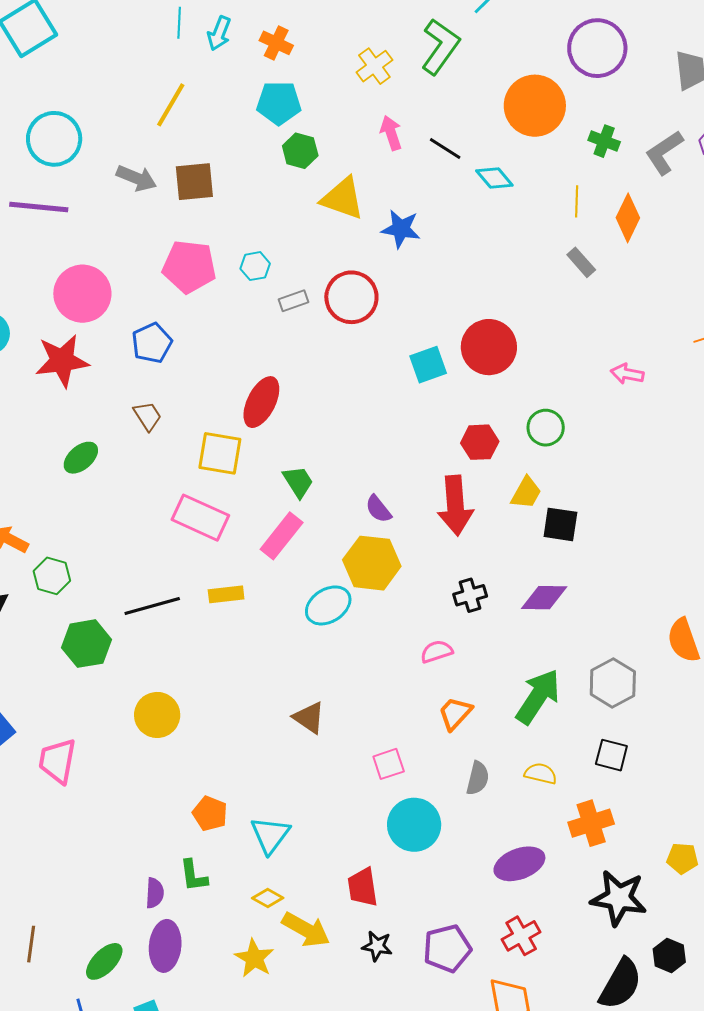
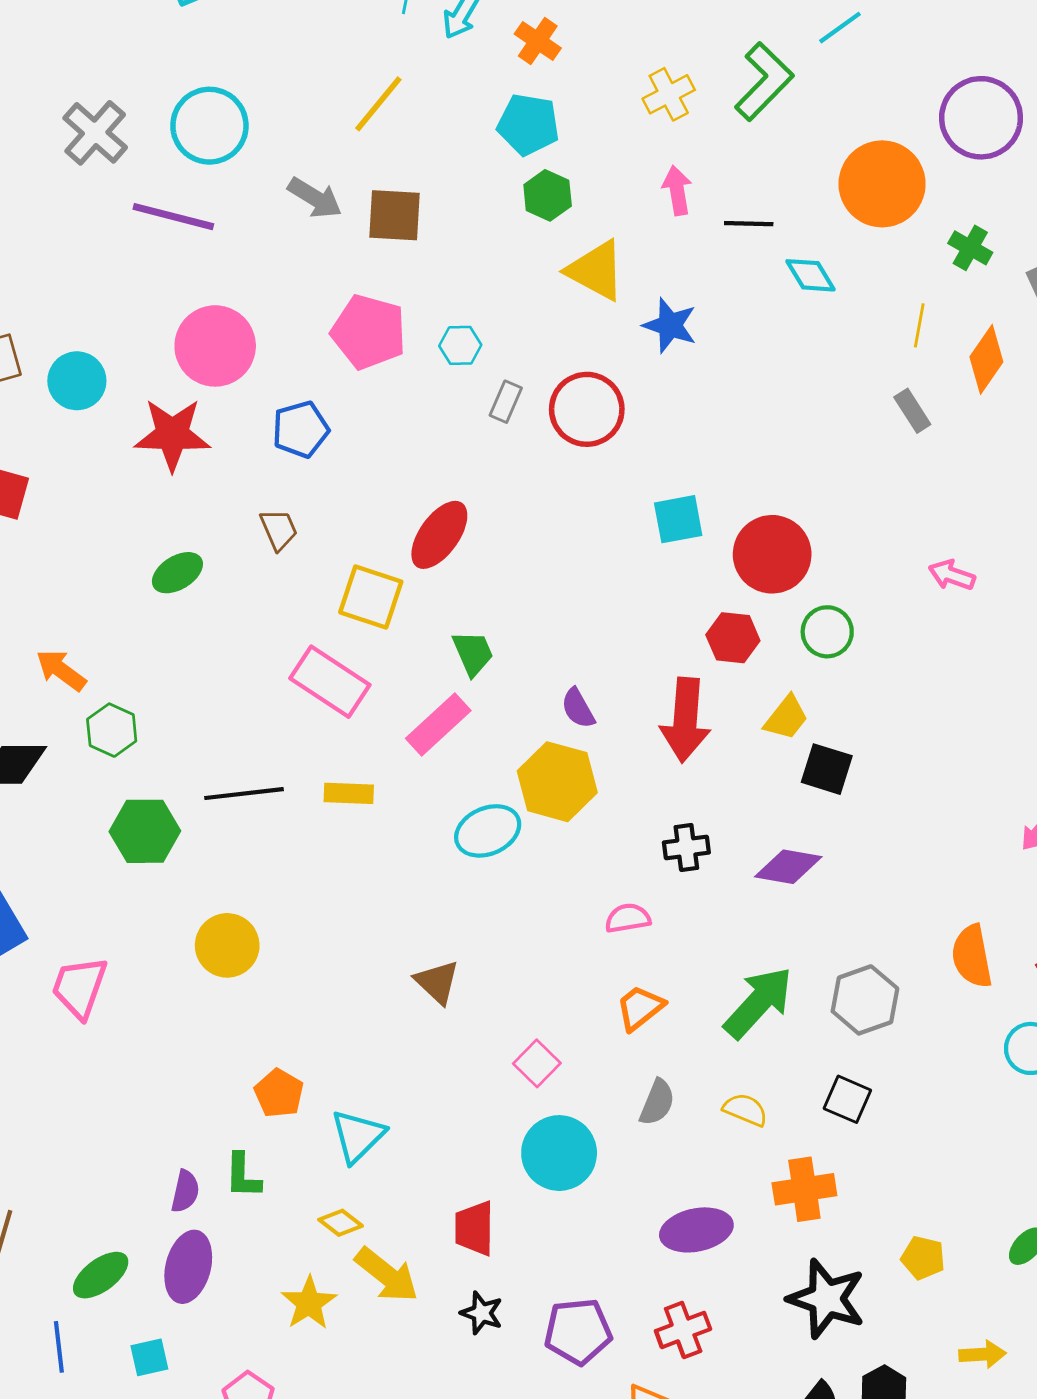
black line: (445, 148) -> (749, 224), turned -40
gray rectangle: (294, 301) -> (506, 402), turned -56
red circle: (489, 347) -> (772, 554), moved
pink square: (389, 764) -> (537, 1063), turned -36

